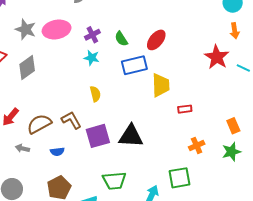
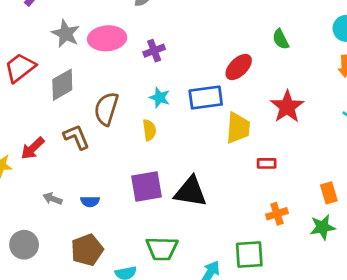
green semicircle: (121, 39) -> (281, 39), moved
red star: (217, 57) -> (287, 107), moved
cyan star: (92, 58) -> (160, 98), moved
brown L-shape: (71, 120) -> (76, 137), moved
brown semicircle: (39, 124) -> (106, 109), moved, turned -50
gray arrow: (22, 148) -> (52, 199), moved

